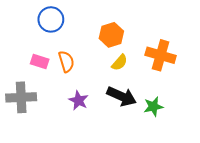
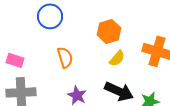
pink rectangle: (40, 61) -> (15, 60), moved

